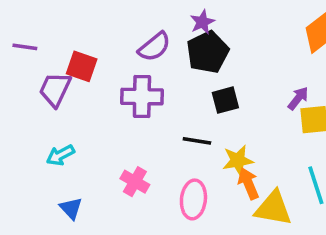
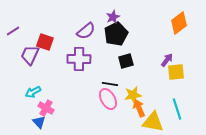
purple line: (25, 47) -> (13, 31), turned -40
pink cross: (135, 182) -> (46, 108), moved
pink ellipse: (193, 199) -> (108, 99), moved, turned -35

